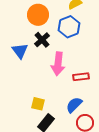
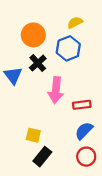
blue semicircle: (74, 105) -> (84, 131), moved

